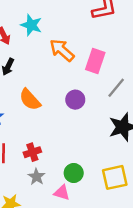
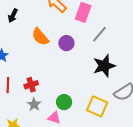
orange semicircle: (30, 100) -> (40, 37), moved
yellow square: (115, 177) -> (97, 106), turned 35

